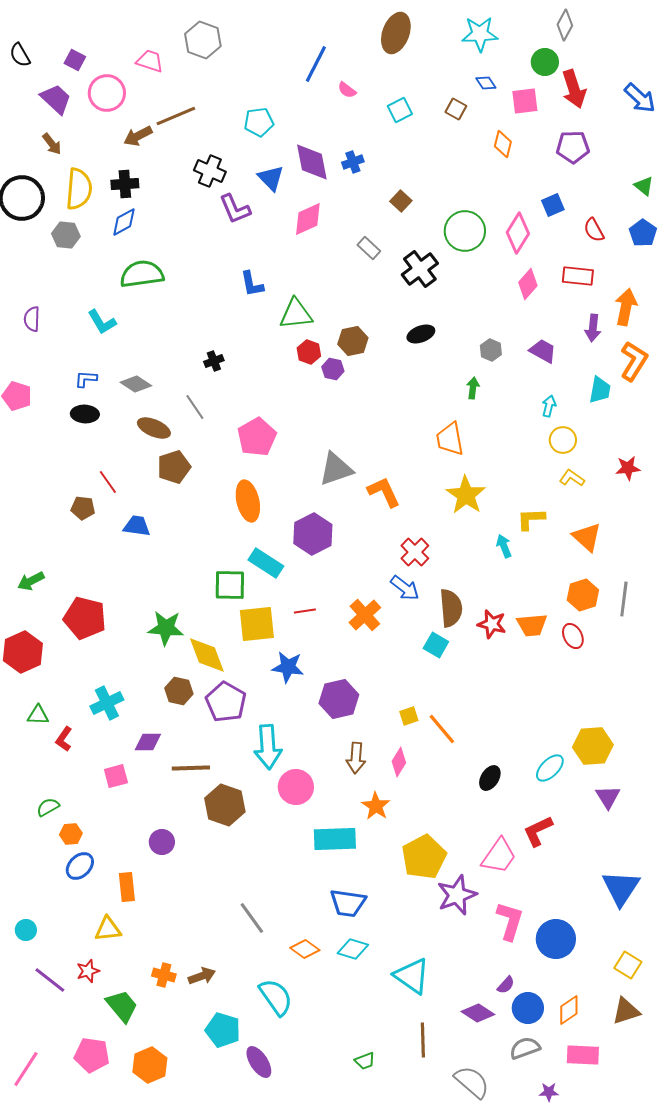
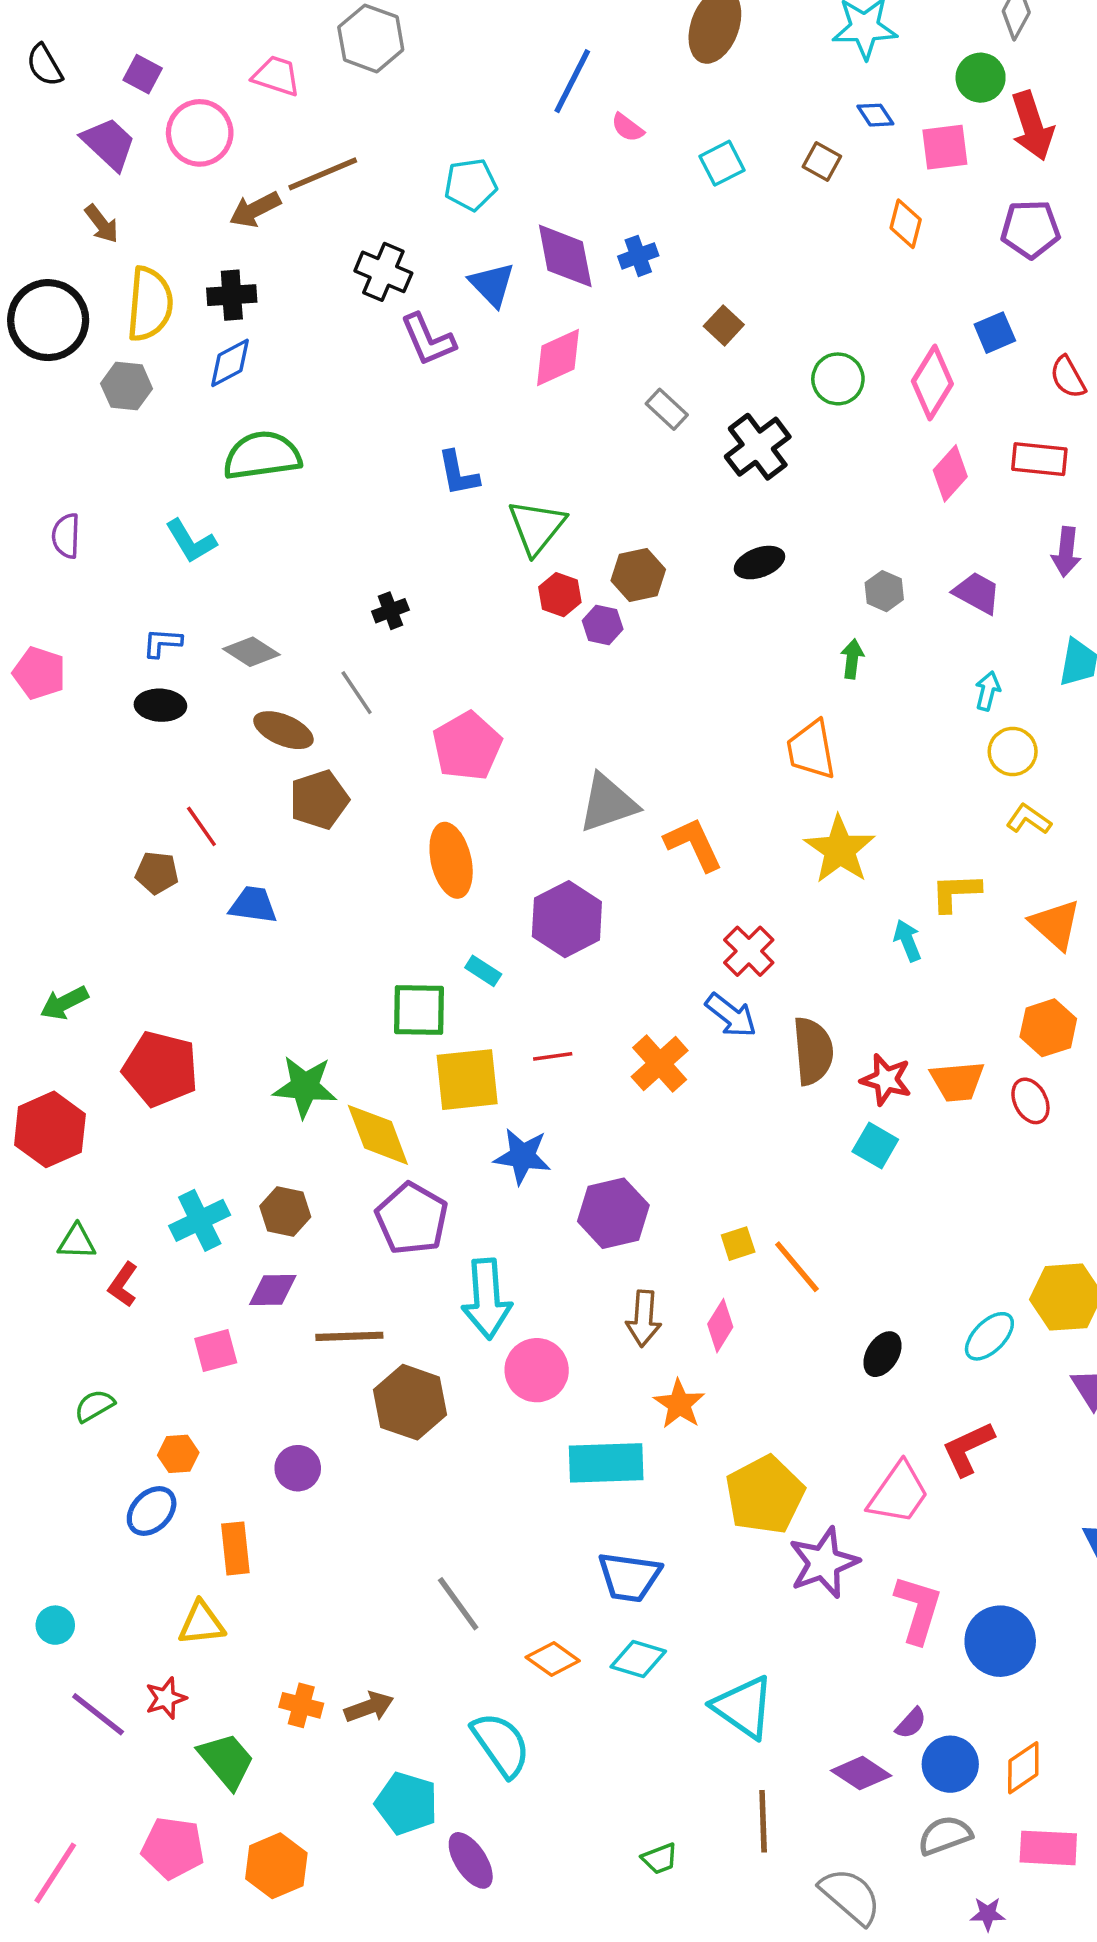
green circle: (465, 231) -> (838, 379), size x0.7
green triangle: (296, 314) -> (537, 527), turned -45
cyan rectangle: (266, 563) -> (483, 971), size x0.6
cyan square: (436, 645) -> (875, 1146), moved
brown hexagon: (179, 691) -> (285, 1211), moved
orange hexagon: (71, 834) -> (178, 1454), moved

